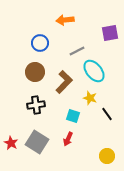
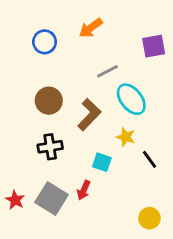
orange arrow: (65, 20) -> (91, 28), turned -30
blue circle: (40, 43) -> (45, 42), moved
red arrow: (68, 139) -> (84, 190), moved

